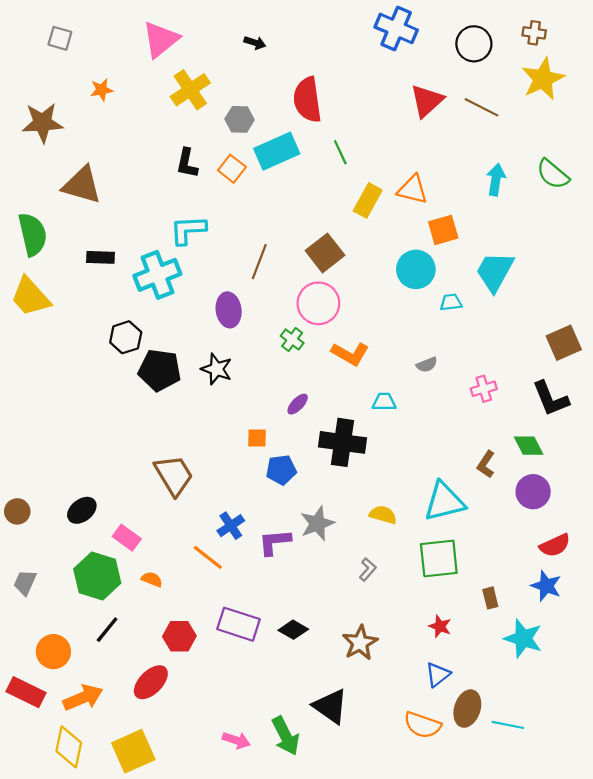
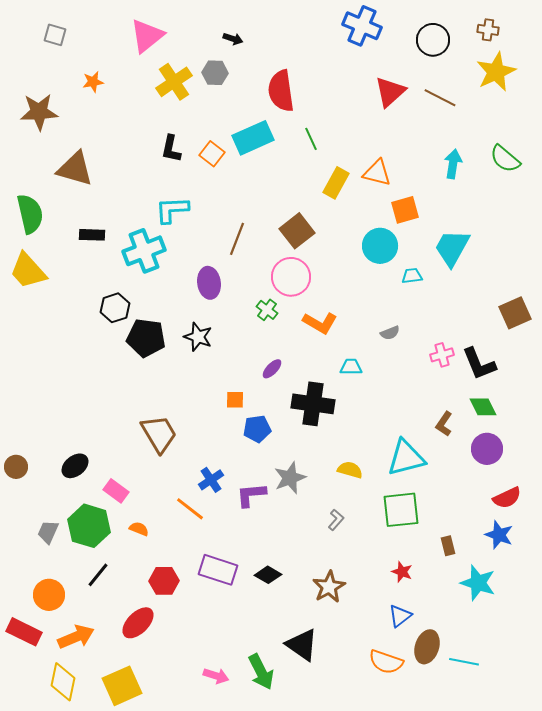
gray hexagon: (240, 119) -> (215, 73), moved
black L-shape: (551, 399) -> (479, 364), moved
gray trapezoid: (25, 583) -> (48, 532), moved

